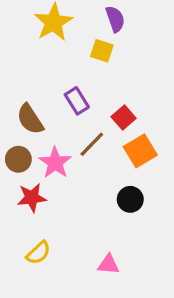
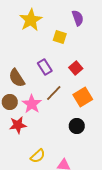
purple semicircle: (115, 19) -> (78, 18), moved
red square: (124, 118) -> (76, 68), moved
yellow semicircle: (38, 253) -> (38, 156), moved

